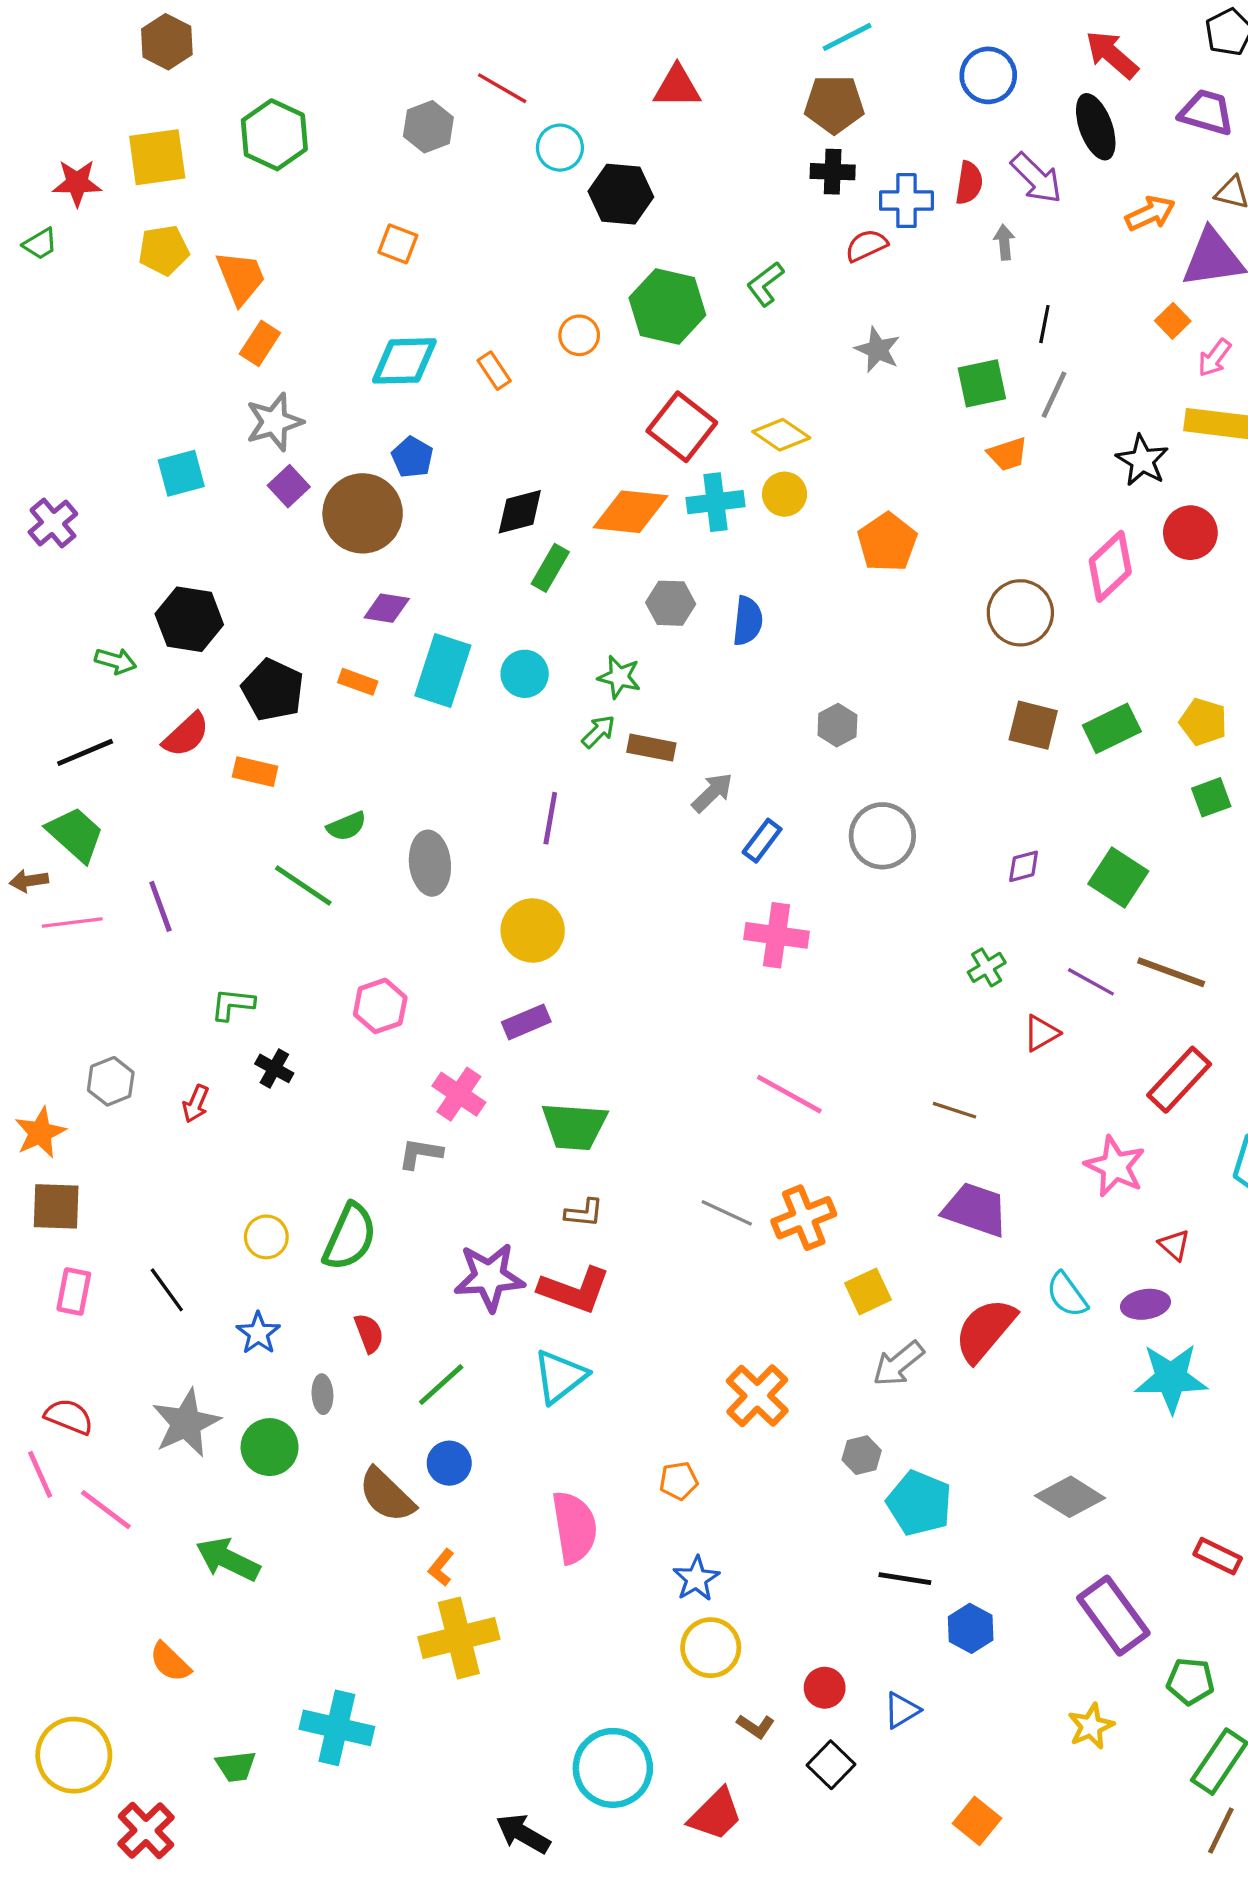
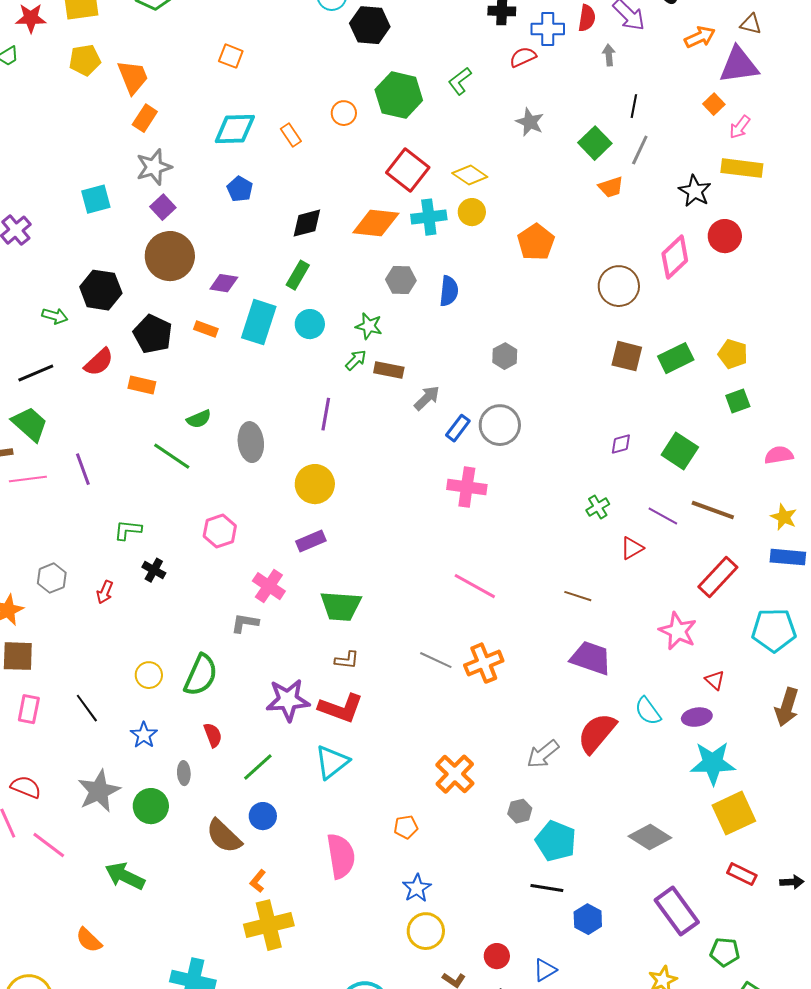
green square: (982, 383) -> (595, 143), turned -32
brown circle: (363, 513) -> (170, 256), moved
green rectangle: (550, 568) -> (298, 275), moved
gray circle: (882, 836) -> (500, 425), moved
yellow square: (868, 1291) -> (734, 813), moved, size x1.5

